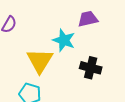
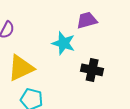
yellow triangle: (40, 61) -> (21, 68), moved, turned 36

